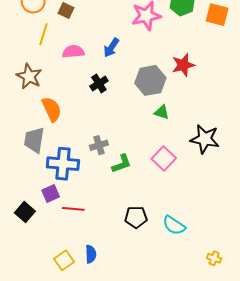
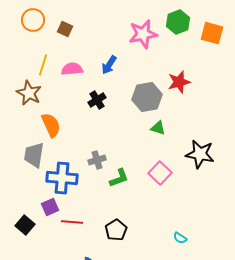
yellow line: (43, 34) -> (43, 65), moved
black pentagon: (136, 217) -> (116, 230), moved, turned -30
cyan semicircle: (174, 225) -> (180, 238), moved, size x0.6

